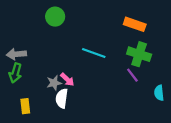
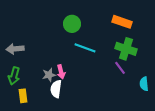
green circle: (55, 17) -> (72, 24), moved
green arrow: (15, 73) -> (14, 76), moved
pink arrow: (67, 80) -> (61, 72), turned 32

